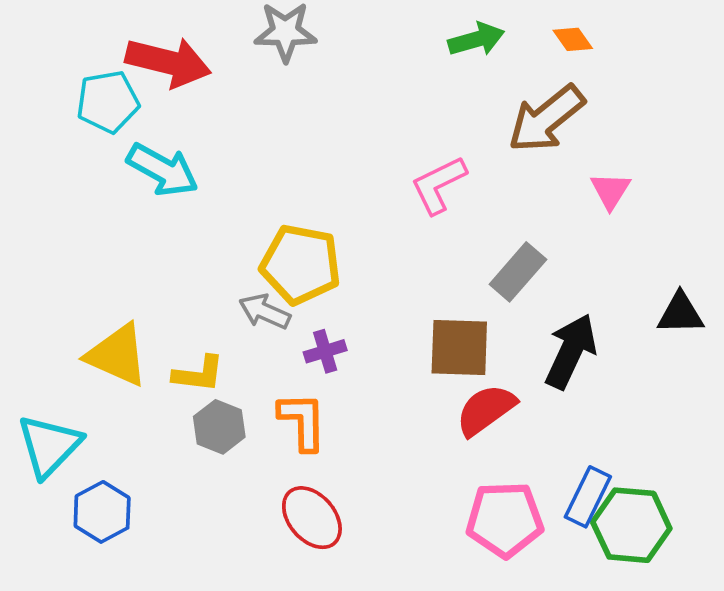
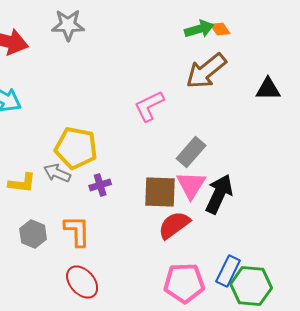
green arrow: (476, 39) -> (199, 29), moved
pink triangle: (611, 191) -> (191, 185), moved, size x1.4
black triangle: (680, 313) -> (268, 89), moved
purple cross: (325, 351) -> (100, 185), moved
yellow L-shape: (198, 374) -> (22, 183), moved

